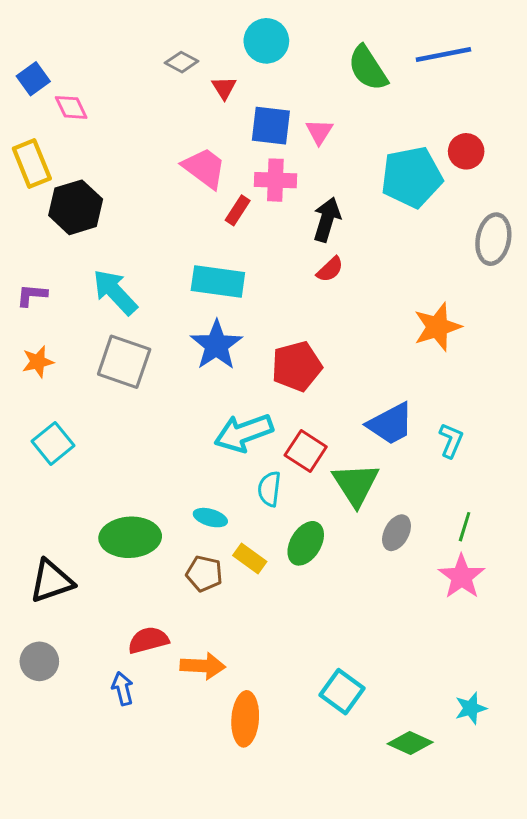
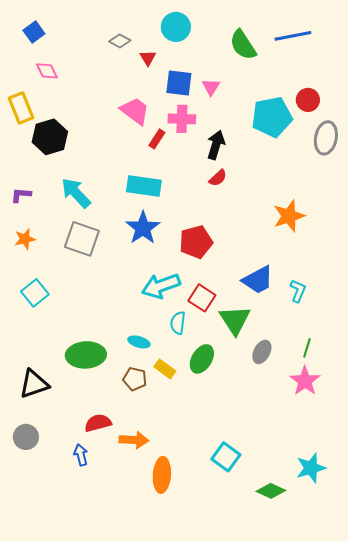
blue square: (33, 79) -> (34, 32), moved
gray ellipse: (493, 239) -> (326, 138), moved
cyan star: (471, 708) -> (311, 468), size x1.4

